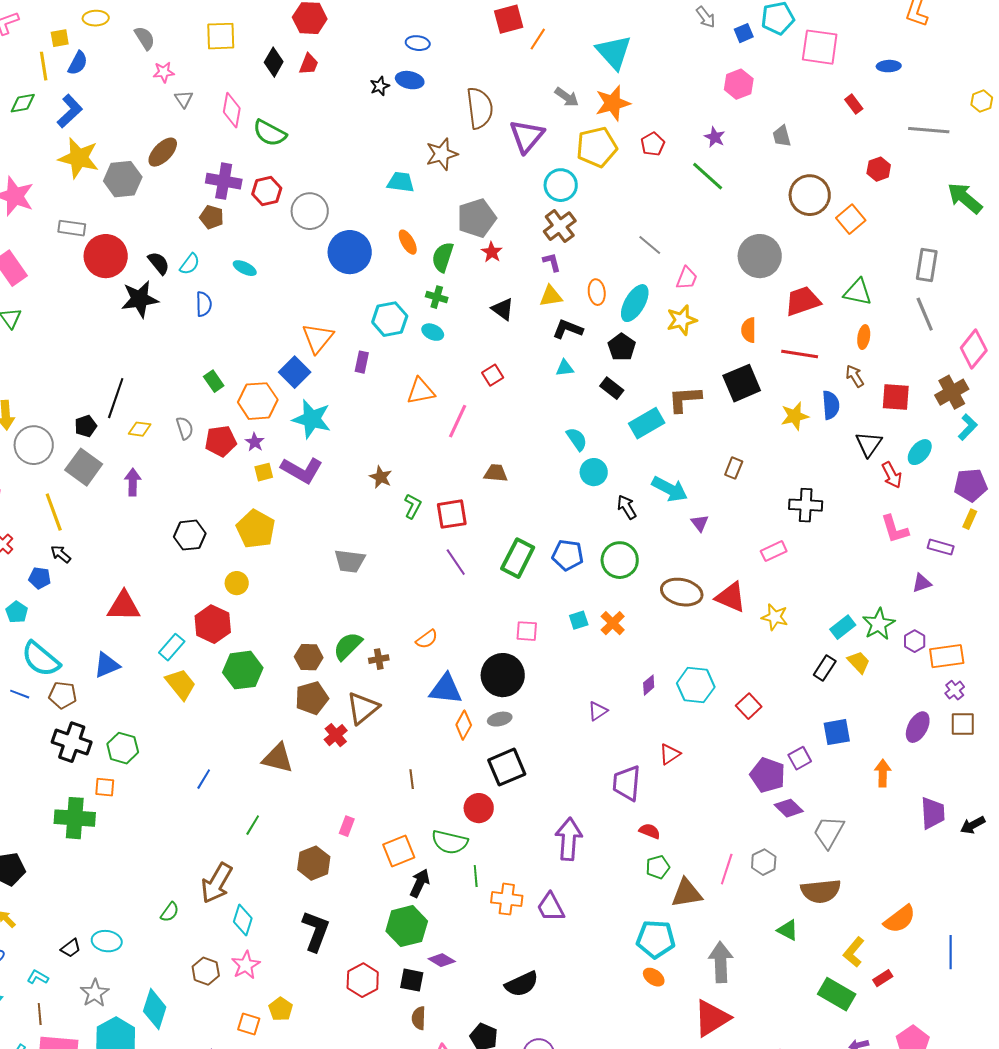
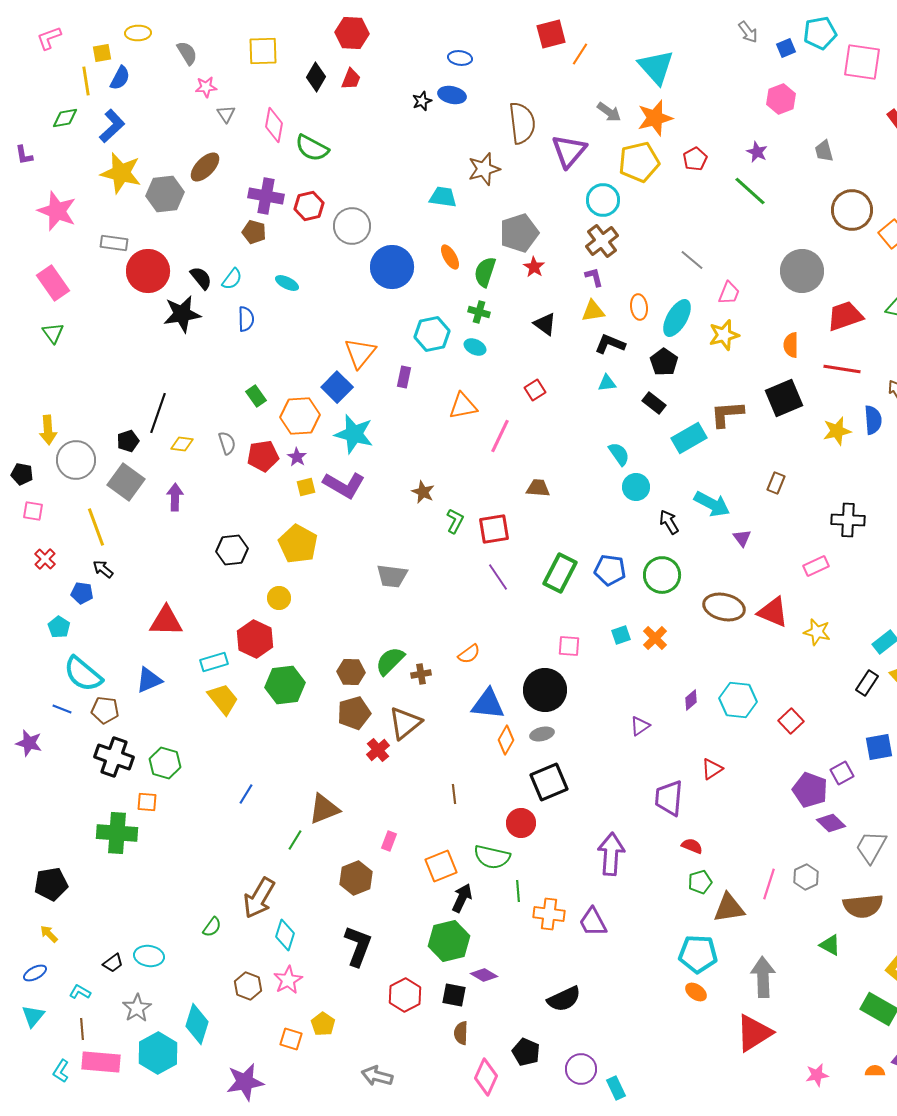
cyan rectangle: (172, 647) -> (214, 662), turned 32
brown triangle: (278, 758) -> (324, 809), moved, turned -36

